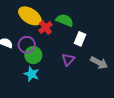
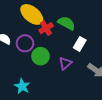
green circle: (33, 55) -> (40, 56), moved
cyan star: (32, 74) -> (22, 86), moved

